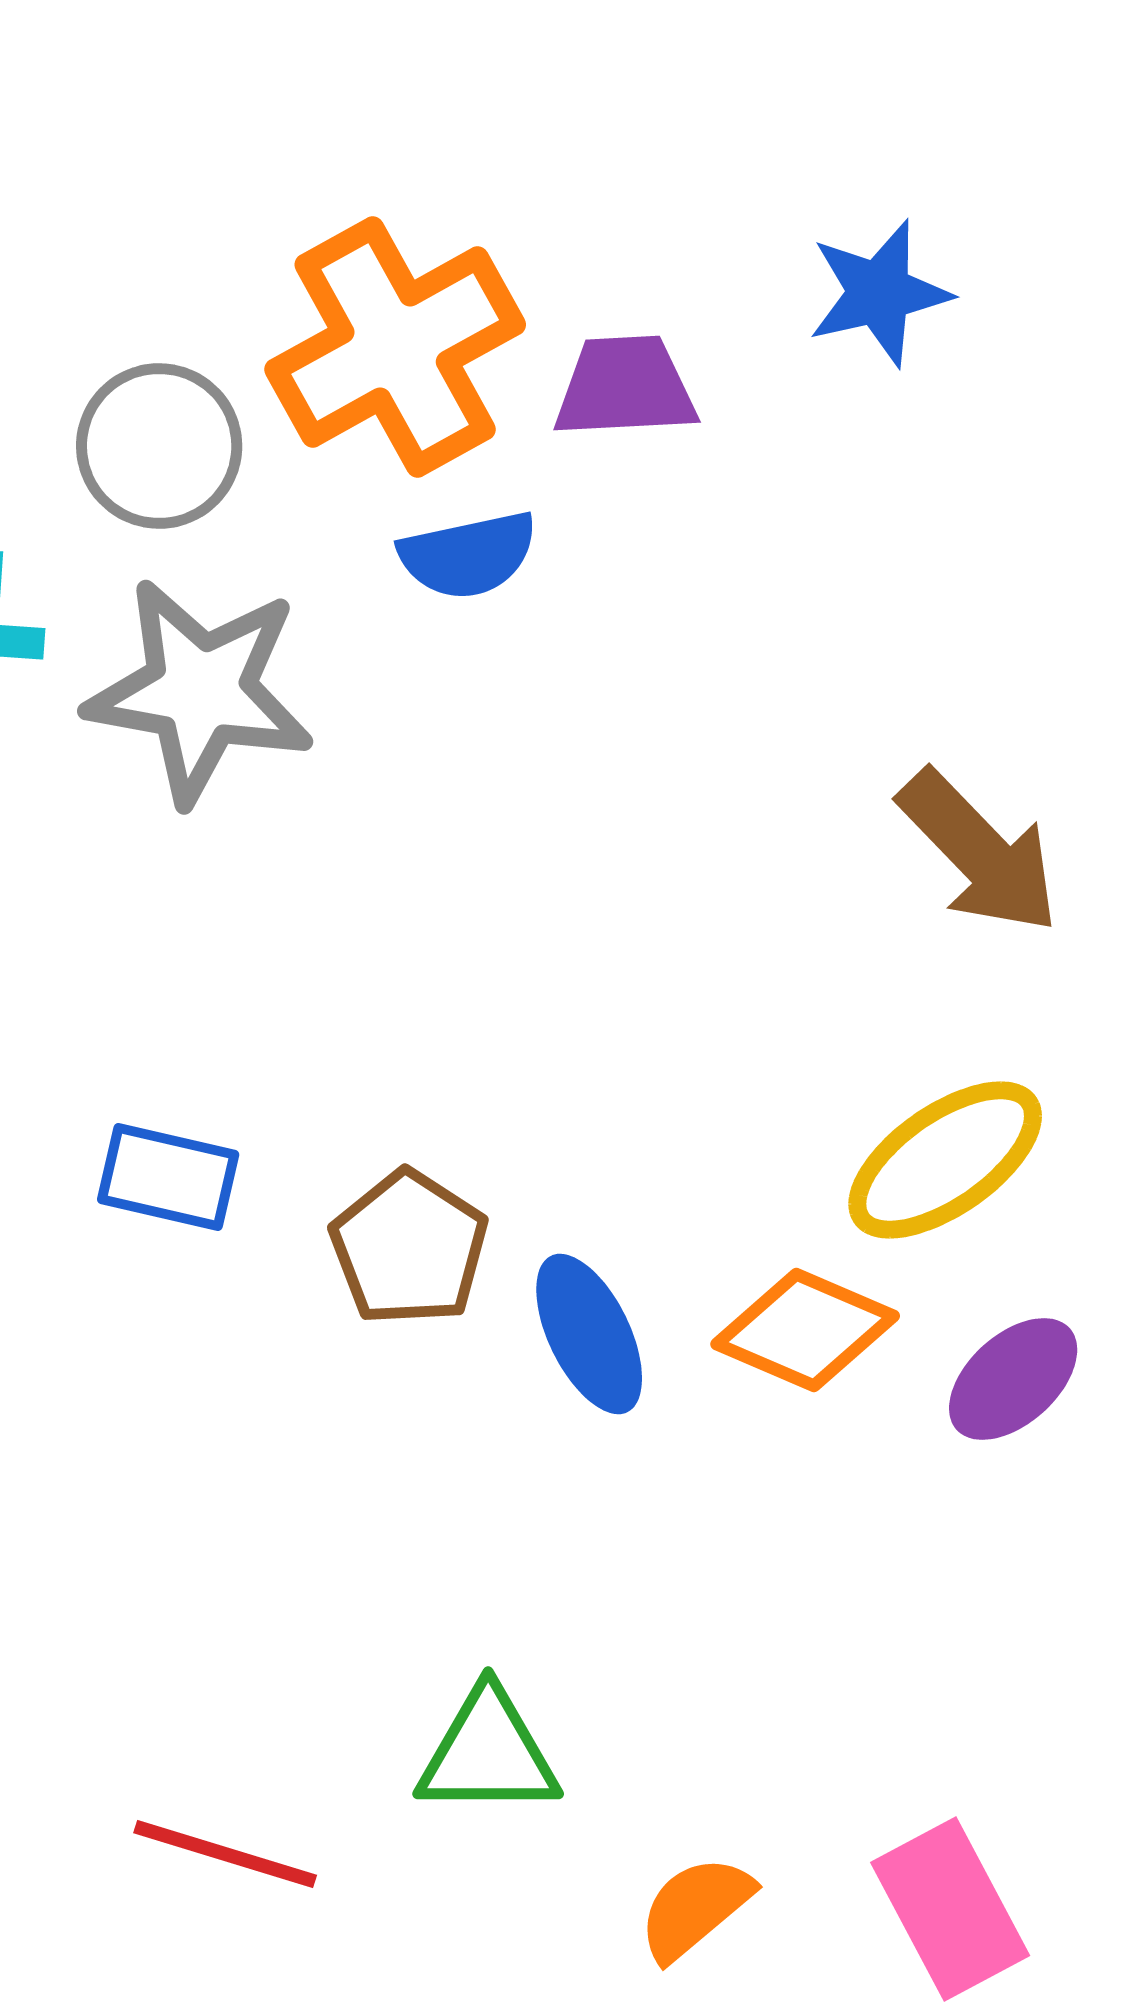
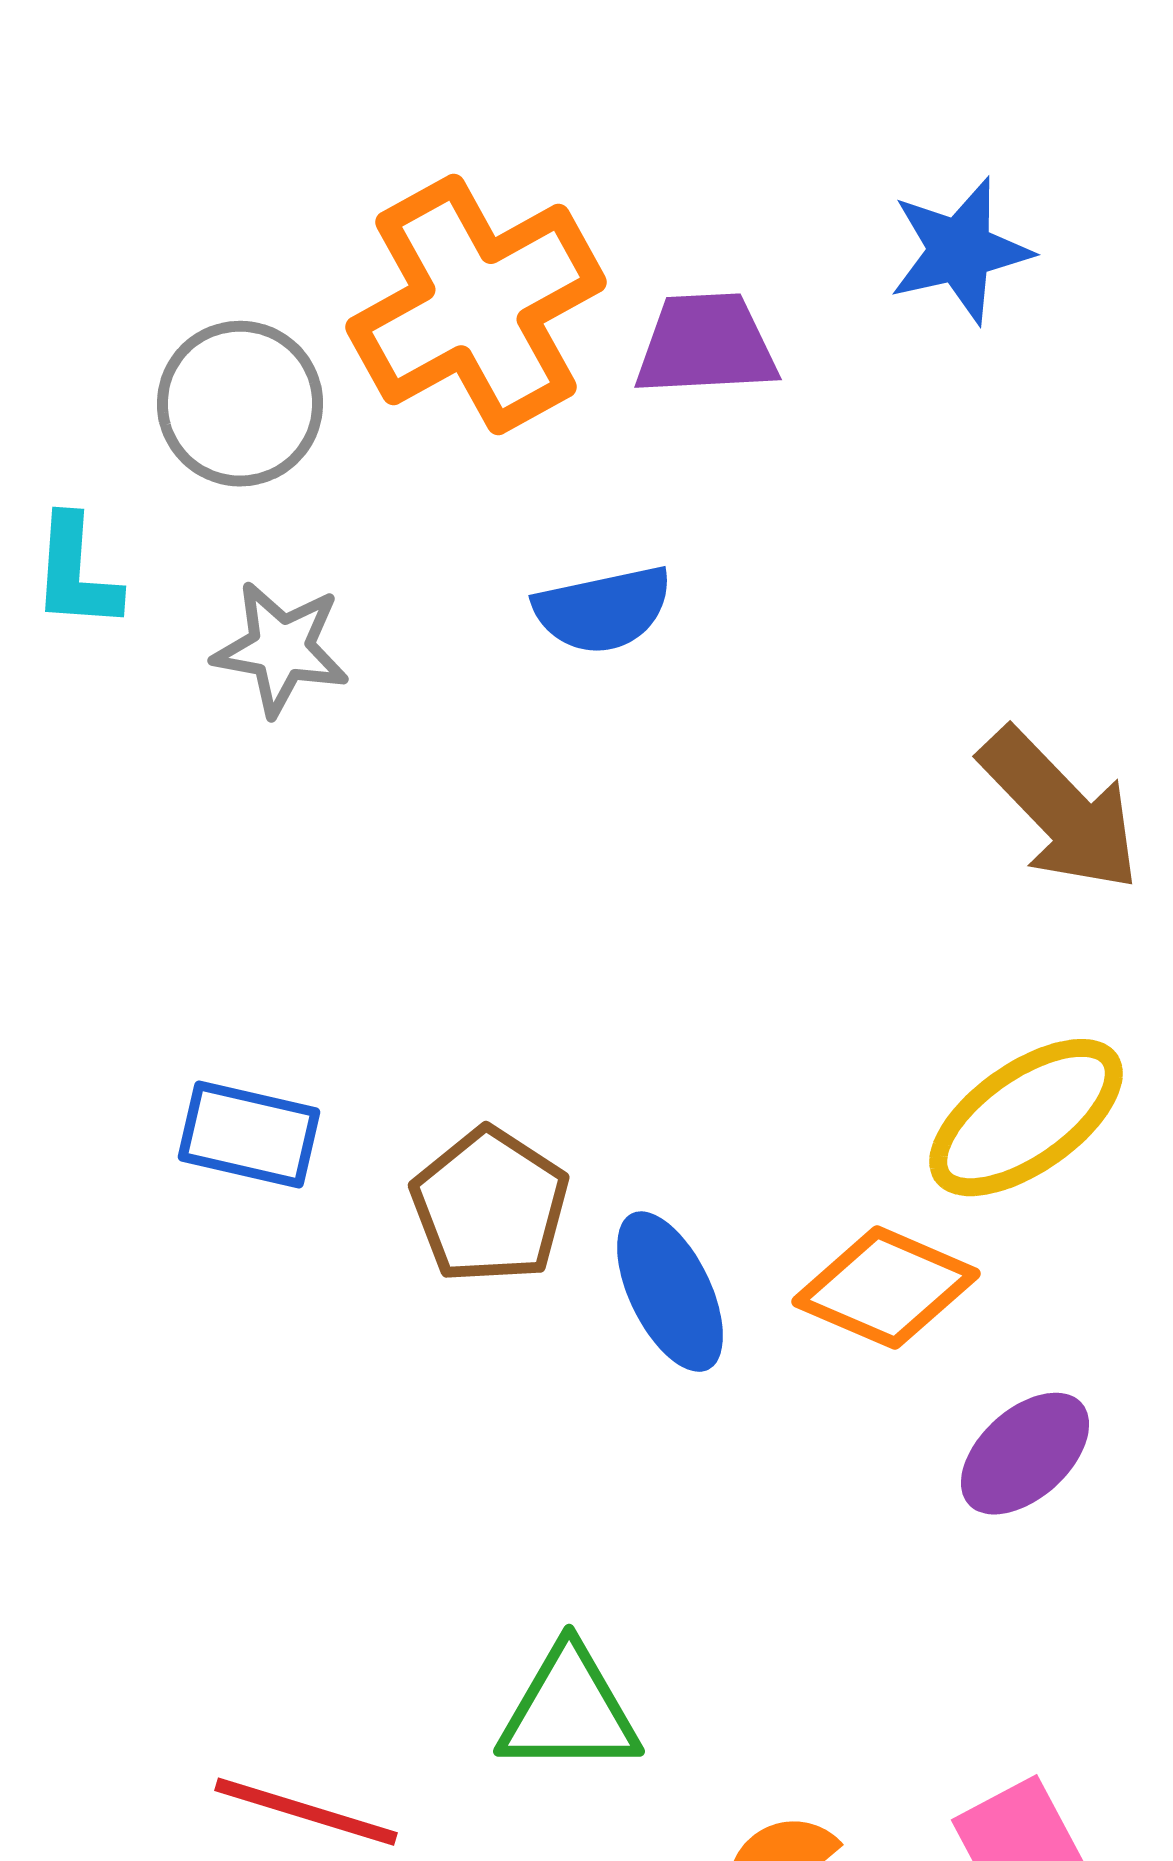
blue semicircle: (468, 555) -> (603, 610), moved
gray star: (200, 691) -> (281, 649), size x0.6
purple ellipse: (1013, 1379) -> (1025, 1454), moved

